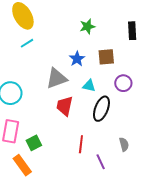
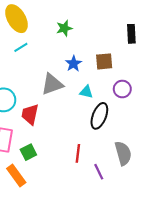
green star: (87, 26) -> (64, 28), moved
red trapezoid: (65, 106) -> (30, 114), moved
gray semicircle: (124, 144) -> (123, 153), size x1.6

